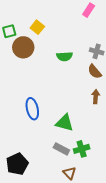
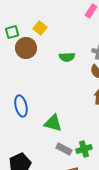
blue ellipse: (32, 109) -> (21, 106), moved
green triangle: (64, 123) -> (53, 123), moved

